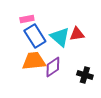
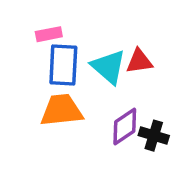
blue rectangle: (35, 36) -> (63, 65), turned 35
purple diamond: (53, 67) -> (125, 126), moved

